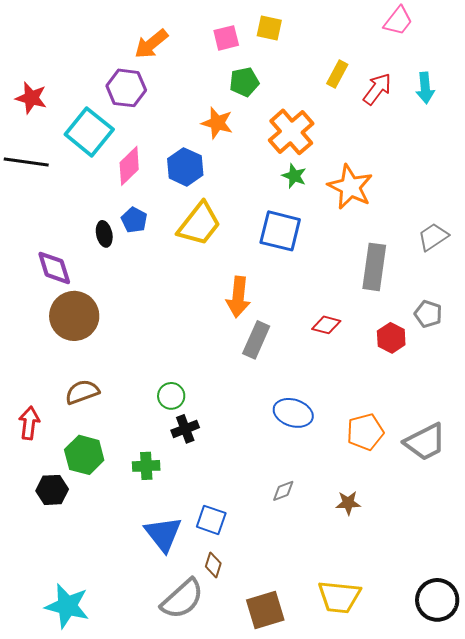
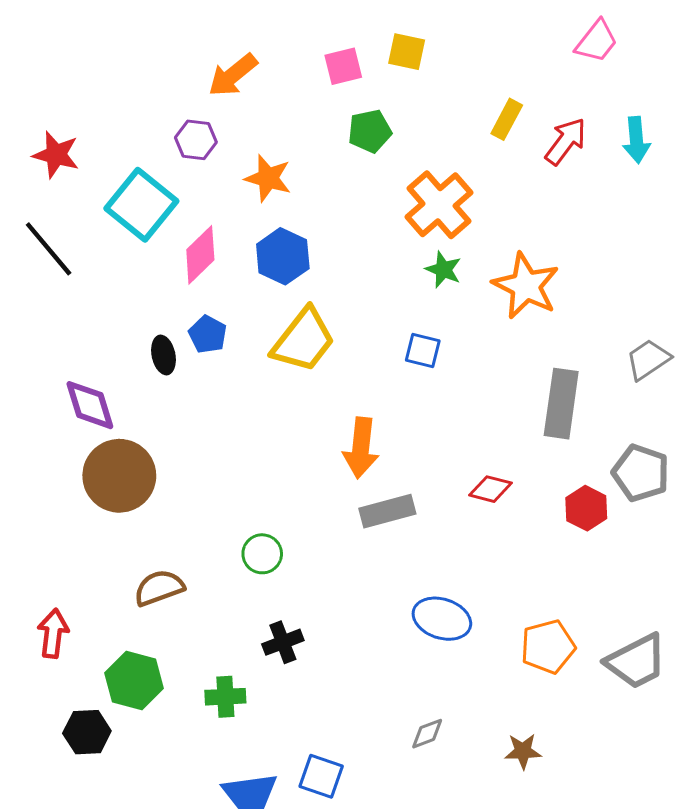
purple hexagon: (126, 88) -> (196, 140), size x0.7
orange star: (217, 123) -> (268, 178), moved
black line: (26, 162) -> (49, 249), turned 42
blue square: (280, 231) -> (423, 351), size x0.6
gray pentagon: (428, 314) -> (641, 473), size x1.4
gray rectangle: (256, 340) -> (387, 511), turned 51
brown semicircle: (82, 392) -> (159, 588), moved
green circle: (171, 396) -> (262, 554), moved

